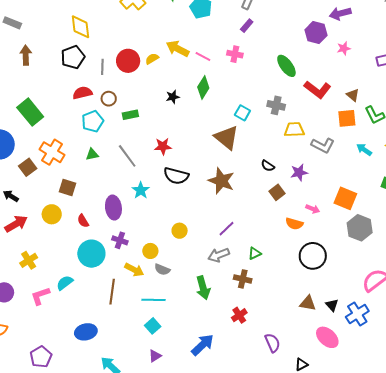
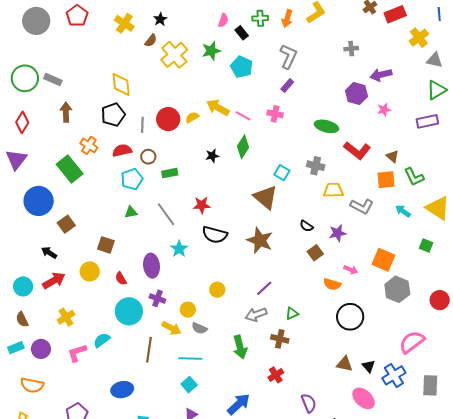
green ellipse: (286, 66) -> (326, 126), turned -40
orange cross: (52, 152) -> (89, 145), moved, size x0.7

